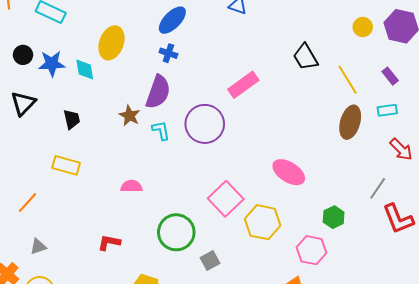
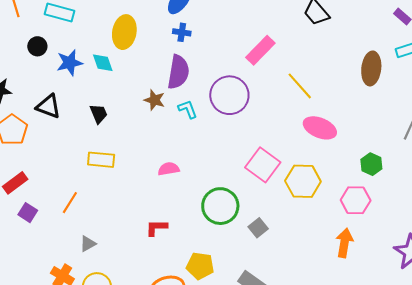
black circle: (23, 55) -> (37, 46), moved
yellow line: (348, 80) -> (300, 86), moved
black triangle: (23, 103) -> (48, 106), turned -44

